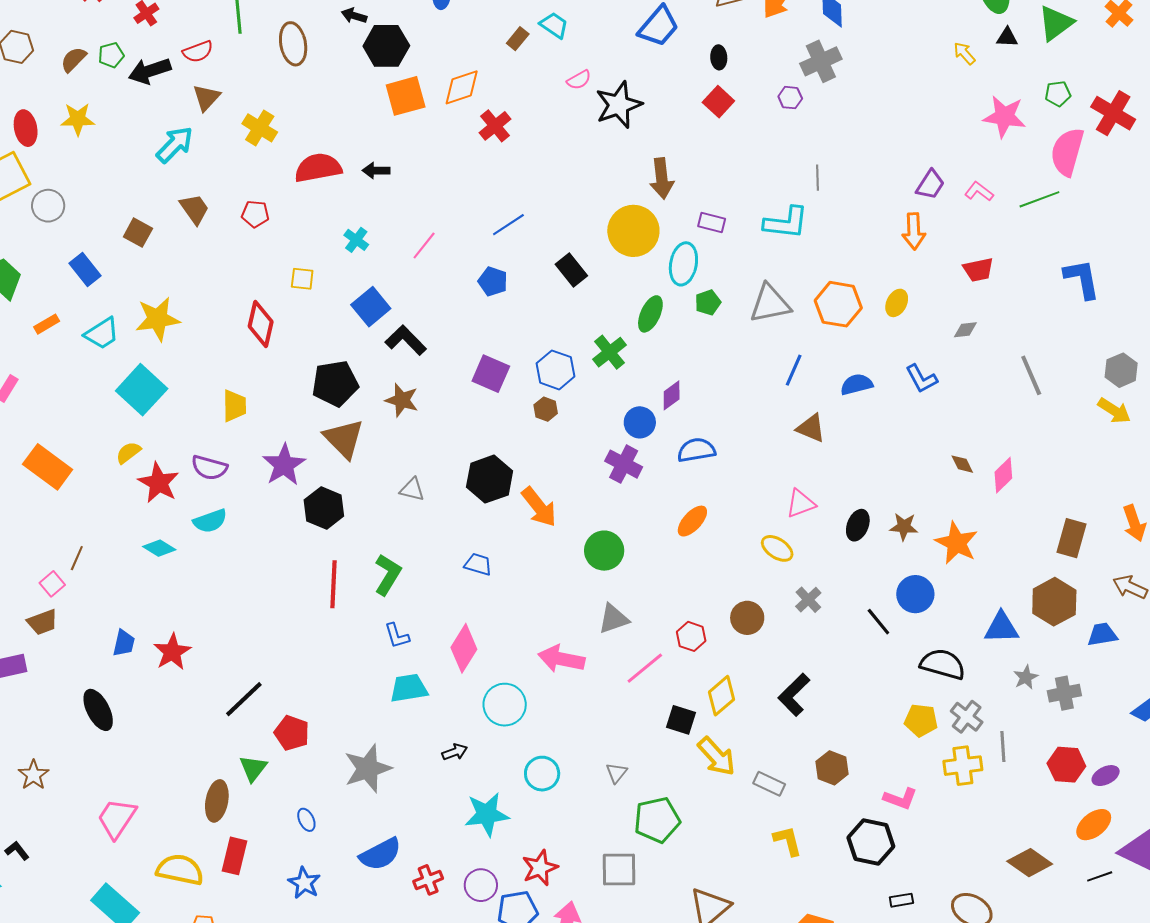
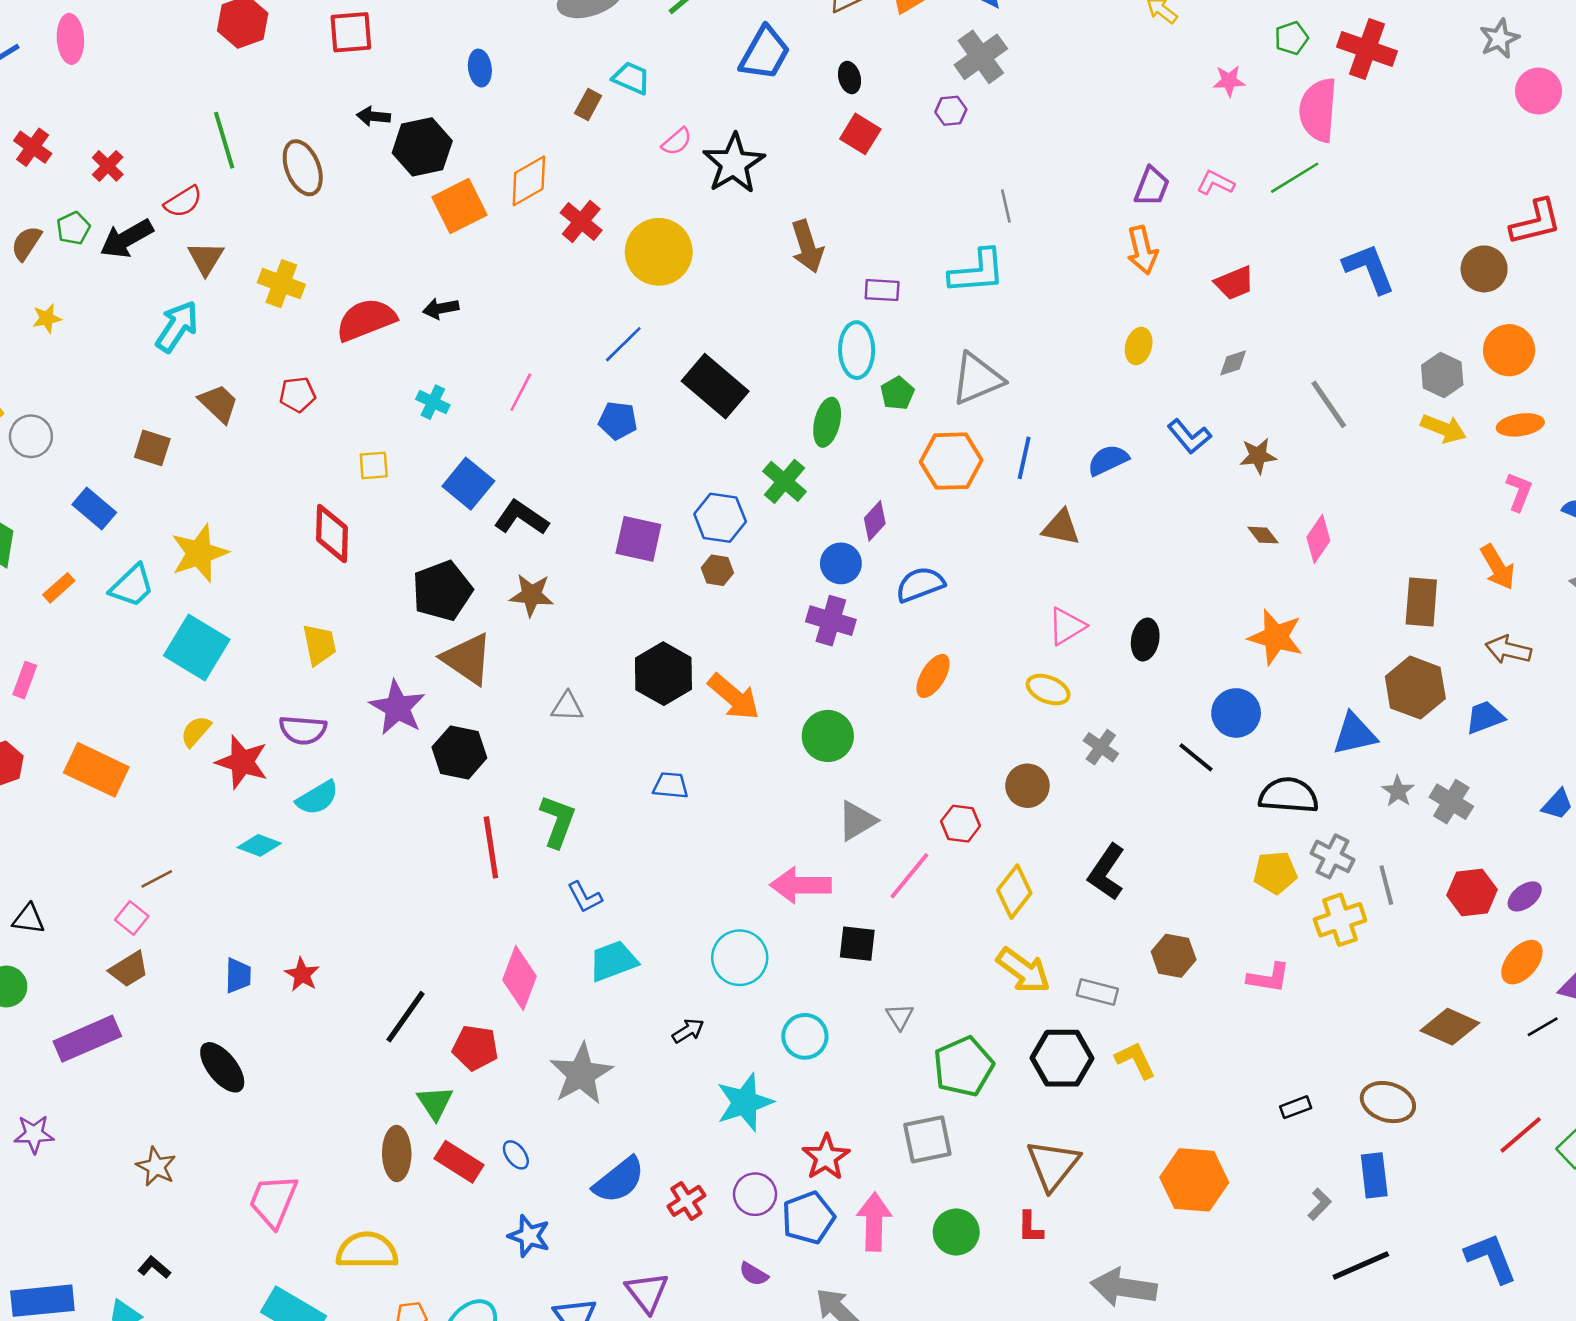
pink star: (1004, 117) -> (1229, 81), size x0.6
yellow star: (78, 119) -> (47, 318), size x0.7
yellow circle: (633, 231) -> (659, 252), moved
black rectangle: (571, 270) -> (715, 386), size x1.5
orange hexagon: (838, 304) -> (951, 461), moved
brown star: (904, 527) -> (1258, 456), moved
brown line: (77, 558) -> (157, 879), turned 50
pink diamond: (464, 648) -> (519, 978), moved
red star: (172, 652) -> (302, 975), size x0.7
gray cross: (1064, 693) -> (1451, 802), turned -36
black square: (681, 720) -> (857, 944), moved
black hexagon: (871, 842) -> (1062, 1058), moved
red rectangle: (235, 856) -> (459, 1162), moved, turned -60

